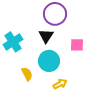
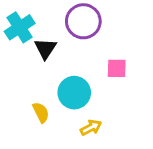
black triangle: (46, 36) -> (45, 49), moved
cyan cross: (13, 42) -> (20, 27), moved

